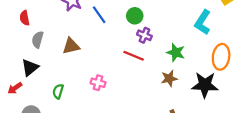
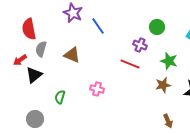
green circle: (135, 16) -> (157, 27), moved
red semicircle: (25, 18) -> (29, 29), size x1.5
brown triangle: (71, 46) -> (72, 55), turned 36
red arrow: (15, 88) -> (20, 60), moved

